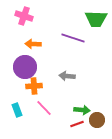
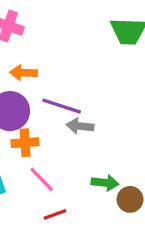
purple line: (73, 38) -> (62, 106), moved
red line: (77, 124) -> (55, 214), moved

